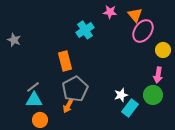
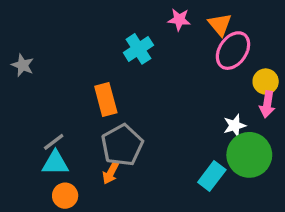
pink arrow: (158, 75) -> (267, 104), moved
white star: (121, 95) -> (235, 126), moved
green circle: (153, 95) -> (249, 155), size x1.4

